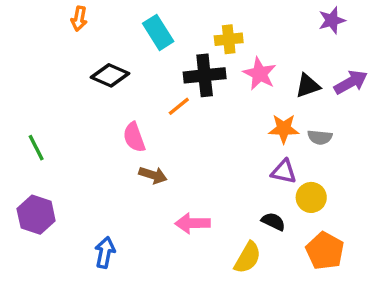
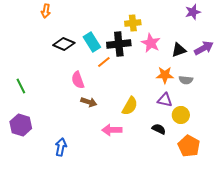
cyan rectangle: (158, 32) -> (92, 42), moved
yellow semicircle: (248, 258) -> (130, 106), moved

